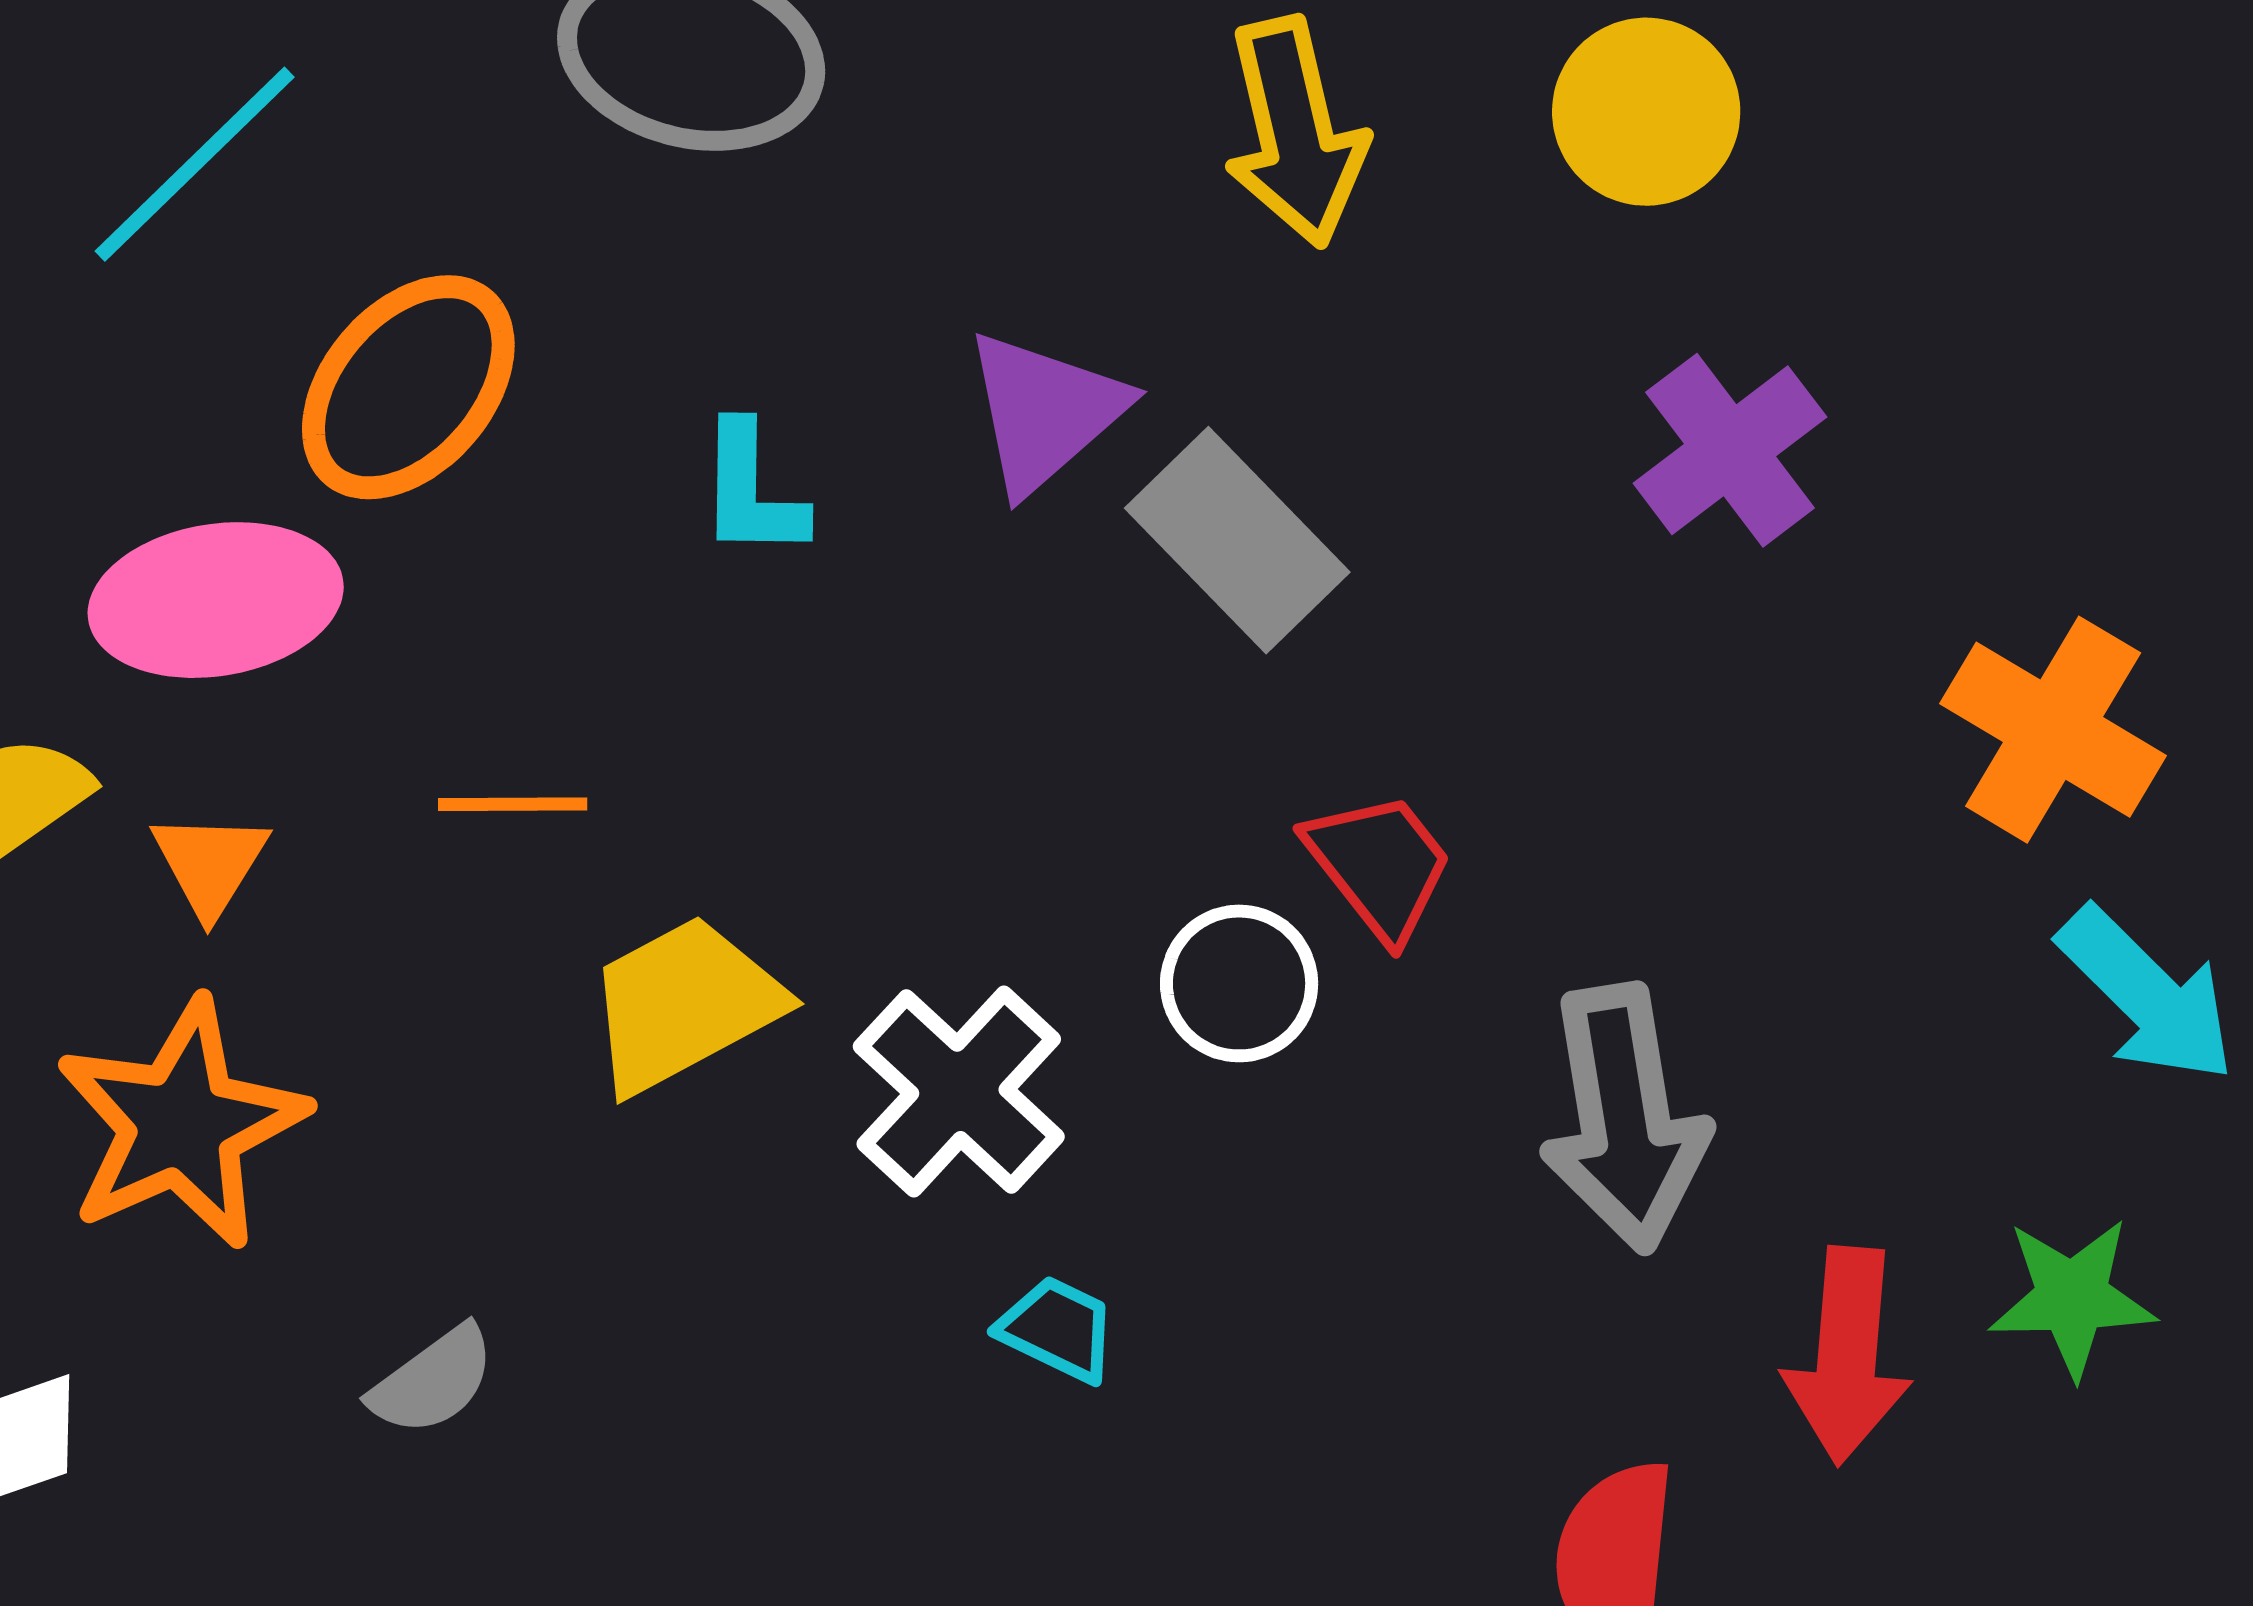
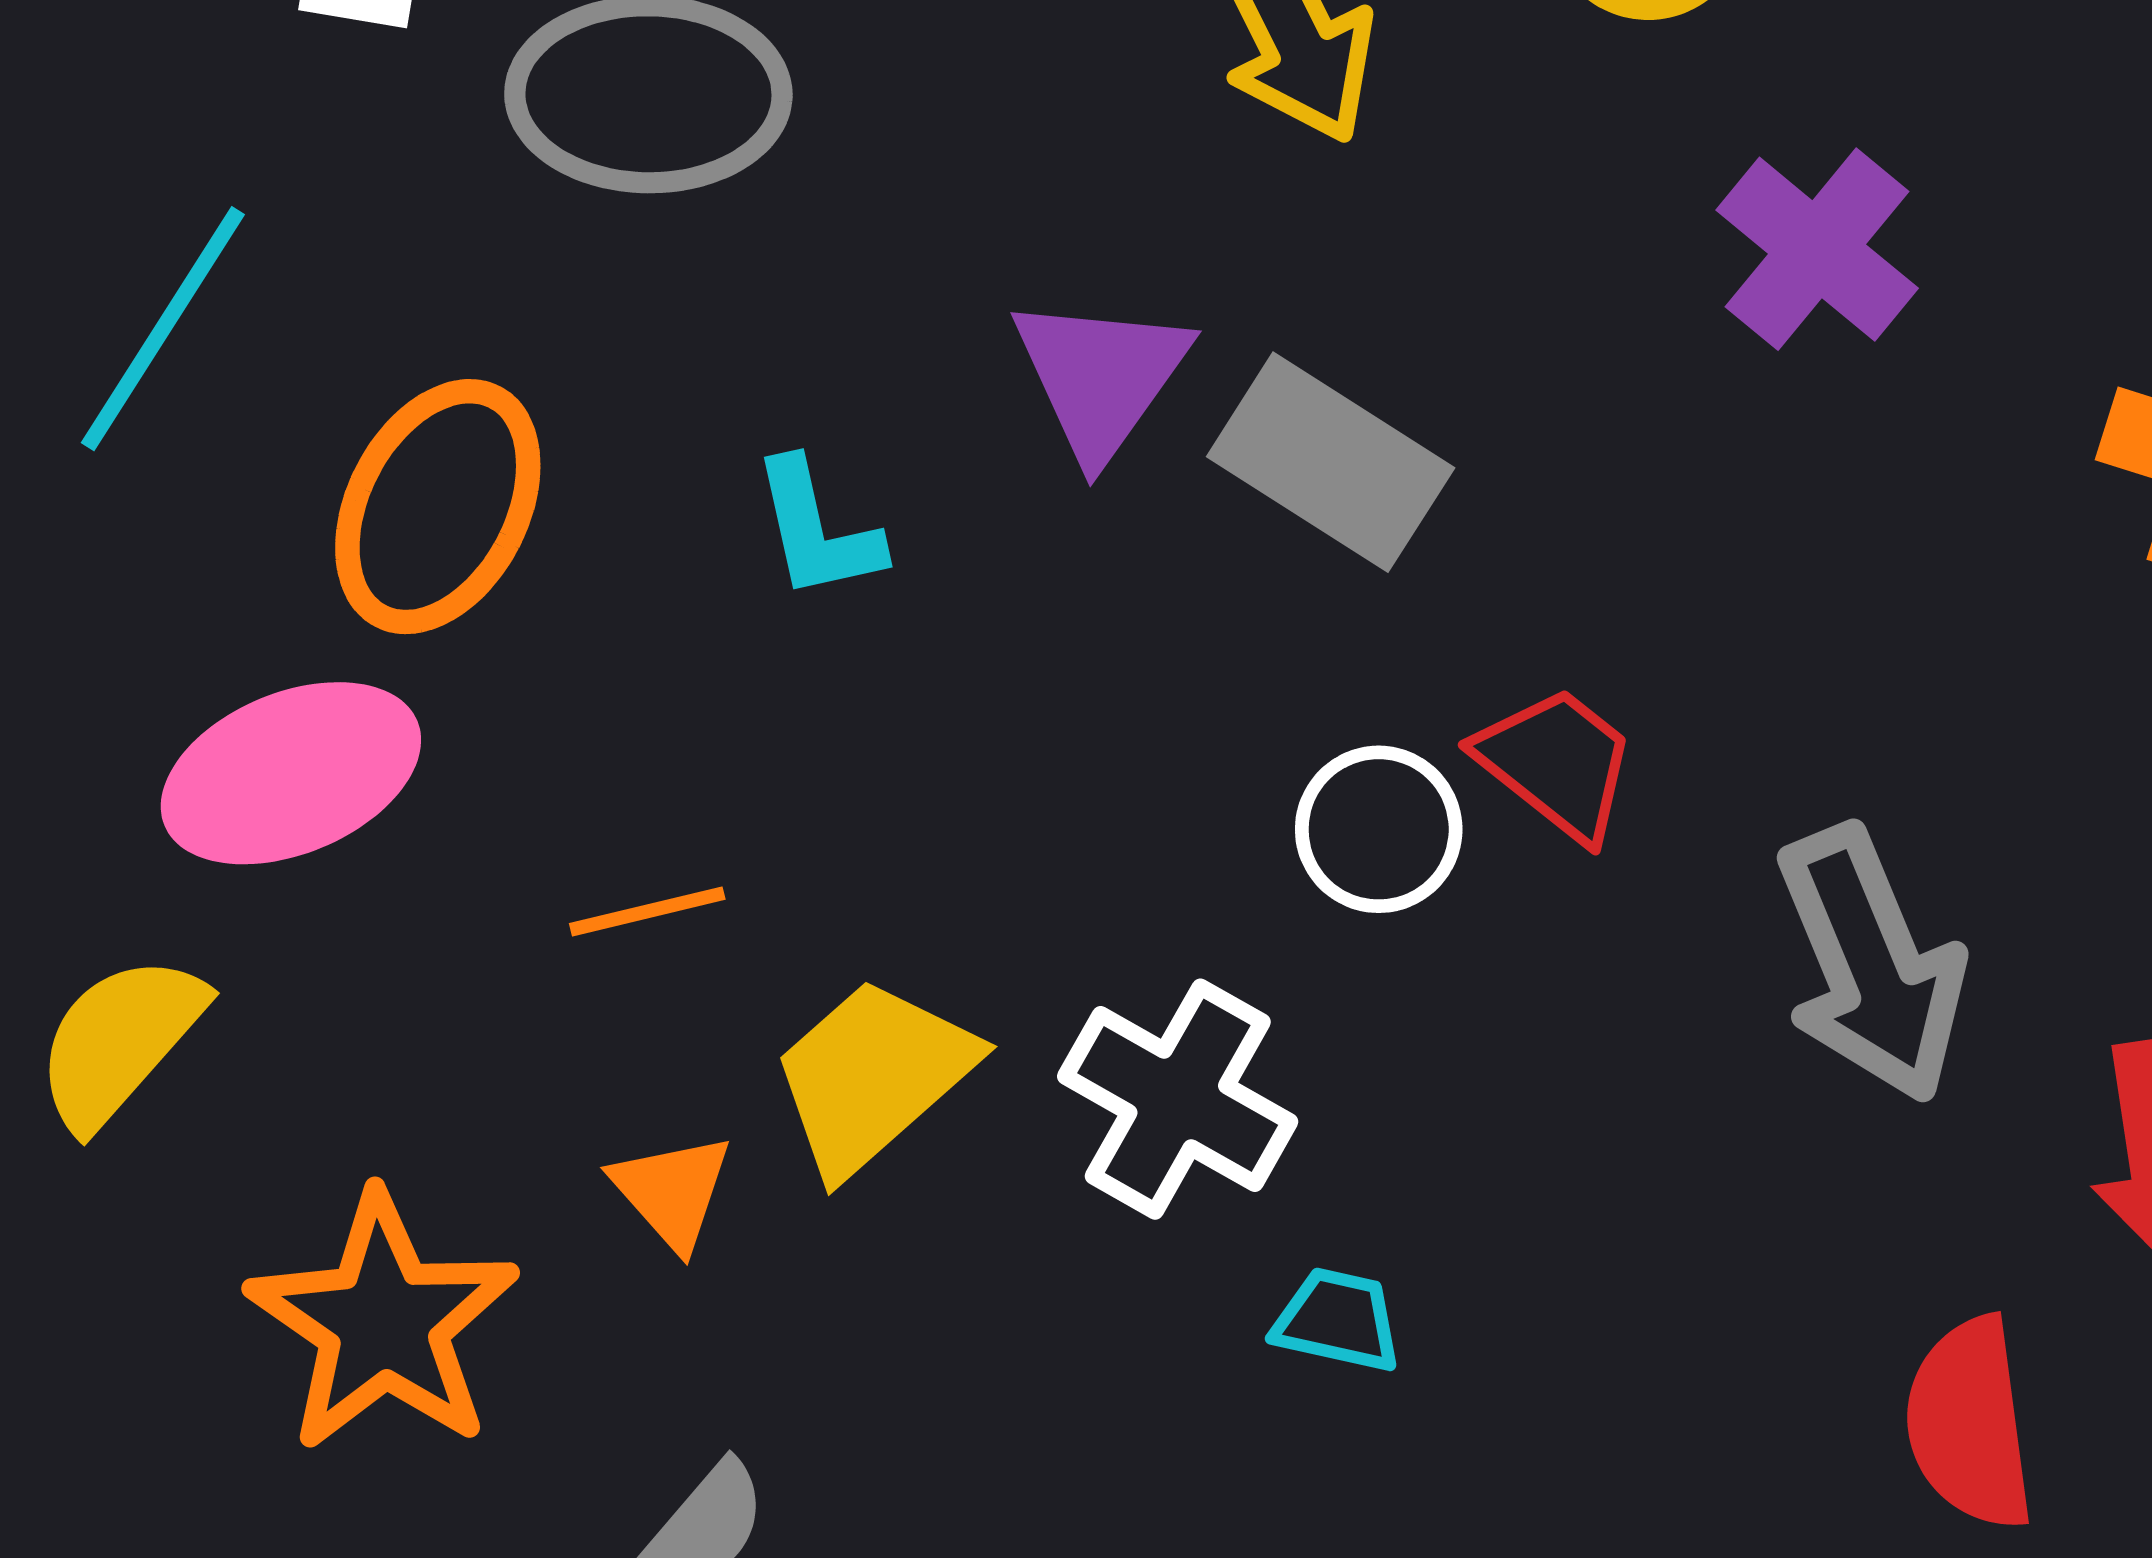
orange triangle: (210, 864) -> (672, 1191), moved
white circle: (1239, 983) -> (1379, 829), moved

